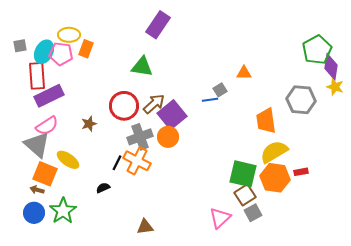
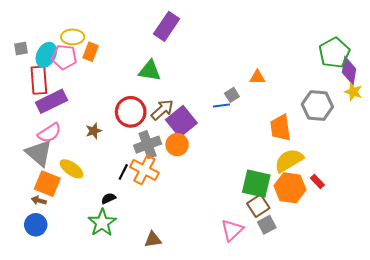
red rectangle: (301, 172) -> (317, 181), turned 56
green star: (63, 211) -> (102, 223), moved

